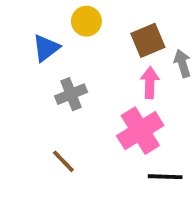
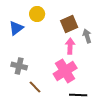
gray cross: (71, 94) -> (19, 66), moved, turned 35
brown line: (63, 161) -> (35, 87), moved

